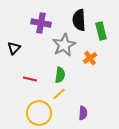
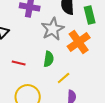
orange cross: (90, 58) -> (79, 42), size x1.6
yellow line: (59, 94) -> (64, 78), moved

